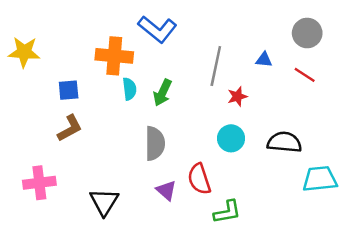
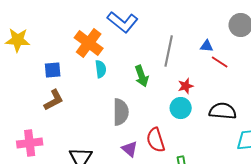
orange cross: (114, 56) -> (89, 43), turned 32
red line: (305, 75) -> (220, 62), moved
green arrow: (162, 93) -> (142, 76), moved, turned -45
red star: (237, 96) -> (186, 86), moved

